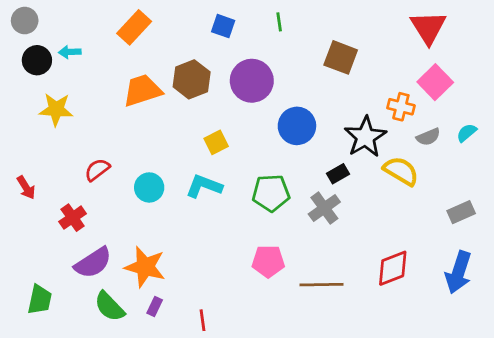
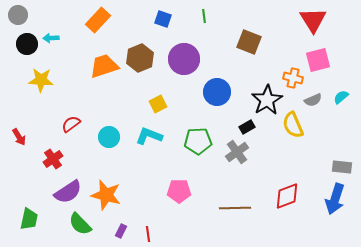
pink square: (435, 82) -> (318, 60), turned 30
yellow semicircle: (401, 171) -> (293, 125), turned -144
gray rectangle: (461, 212) -> (342, 167), moved, turned 30
pink pentagon: (268, 261) -> (179, 191), moved
purple rectangle: (155, 307) -> (121, 231), moved

